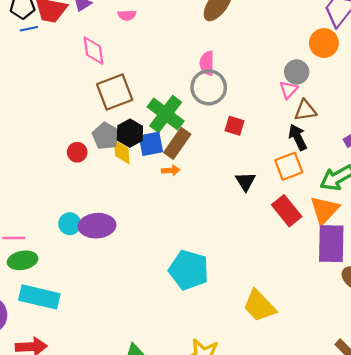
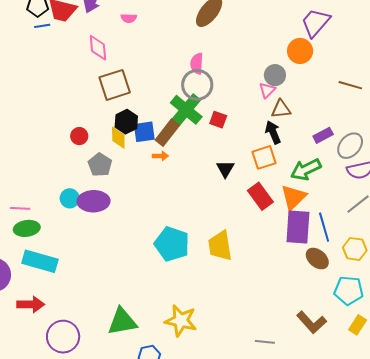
green cross: (166, 114) -> (186, 110), moved
gray pentagon: (106, 136) -> (100, 165), moved
yellow trapezoid: (259, 306) -> (220, 246), moved, turned 32

